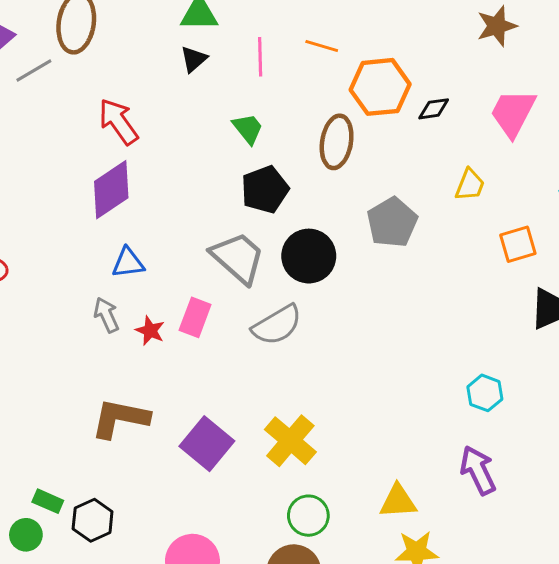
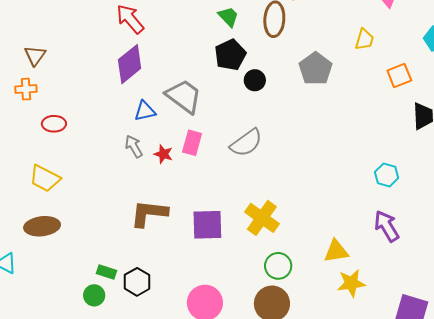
green trapezoid: (248, 129) -> (228, 17), moved
black circle: (309, 256) -> (255, 80), moved, size x0.6
gray trapezoid: (238, 258) -> (184, 96), moved
purple square: (207, 444) -> (207, 225), turned -36

